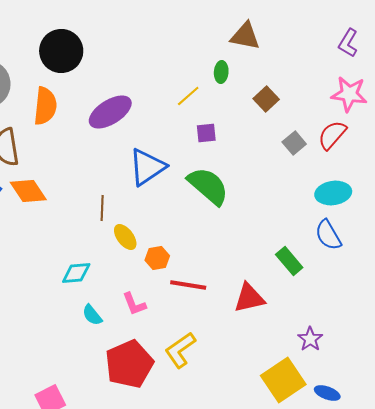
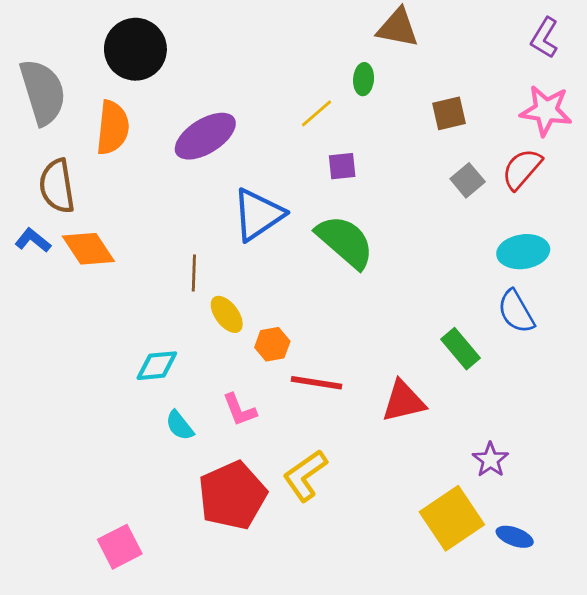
brown square: (266, 99) -> (449, 113), moved, turned 30

